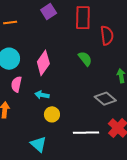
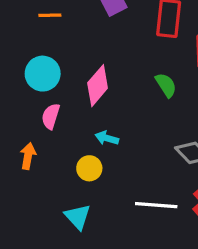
cyan arrow: (42, 95) -> (107, 138), moved
yellow circle: (52, 114) -> (89, 168), moved

